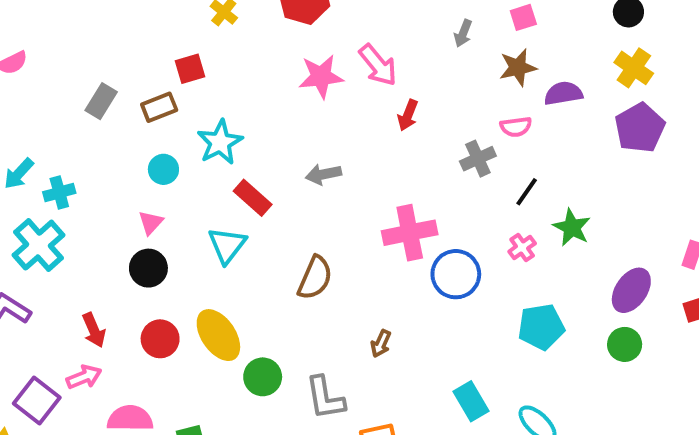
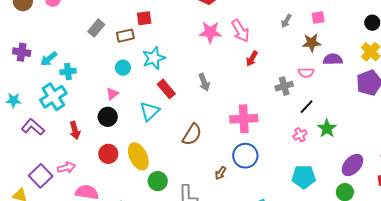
gray arrow: (323, 174) -> (204, 82), turned -108
blue circle: (456, 274) -> (245, 156), moved
red arrow: (94, 330) -> (75, 130), moved

